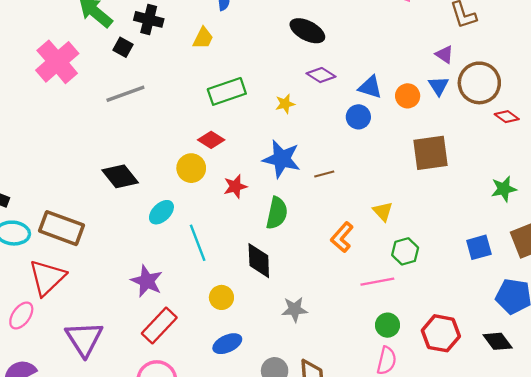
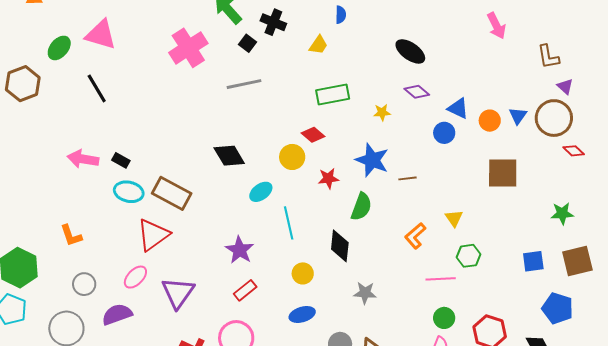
purple triangle: (444, 54) -> (565, 86), moved
pink ellipse: (21, 315) -> (135, 277), moved
red rectangle: (159, 325) -> (245, 290), size x0.7

